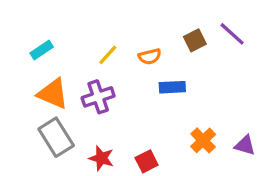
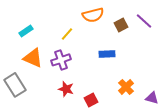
orange semicircle: (150, 57) -> (93, 15), moved, size x1.5
gray rectangle: (56, 137) -> (15, 85), moved
purple triangle: (245, 145) -> (152, 98), moved
red star: (101, 158) -> (66, 89), moved

